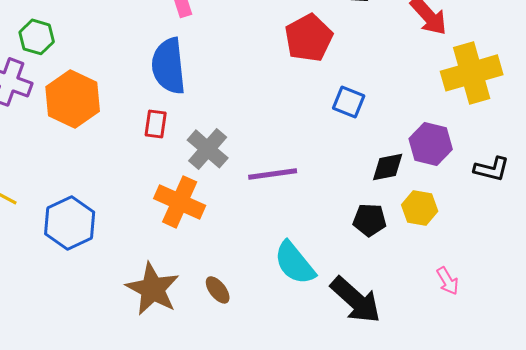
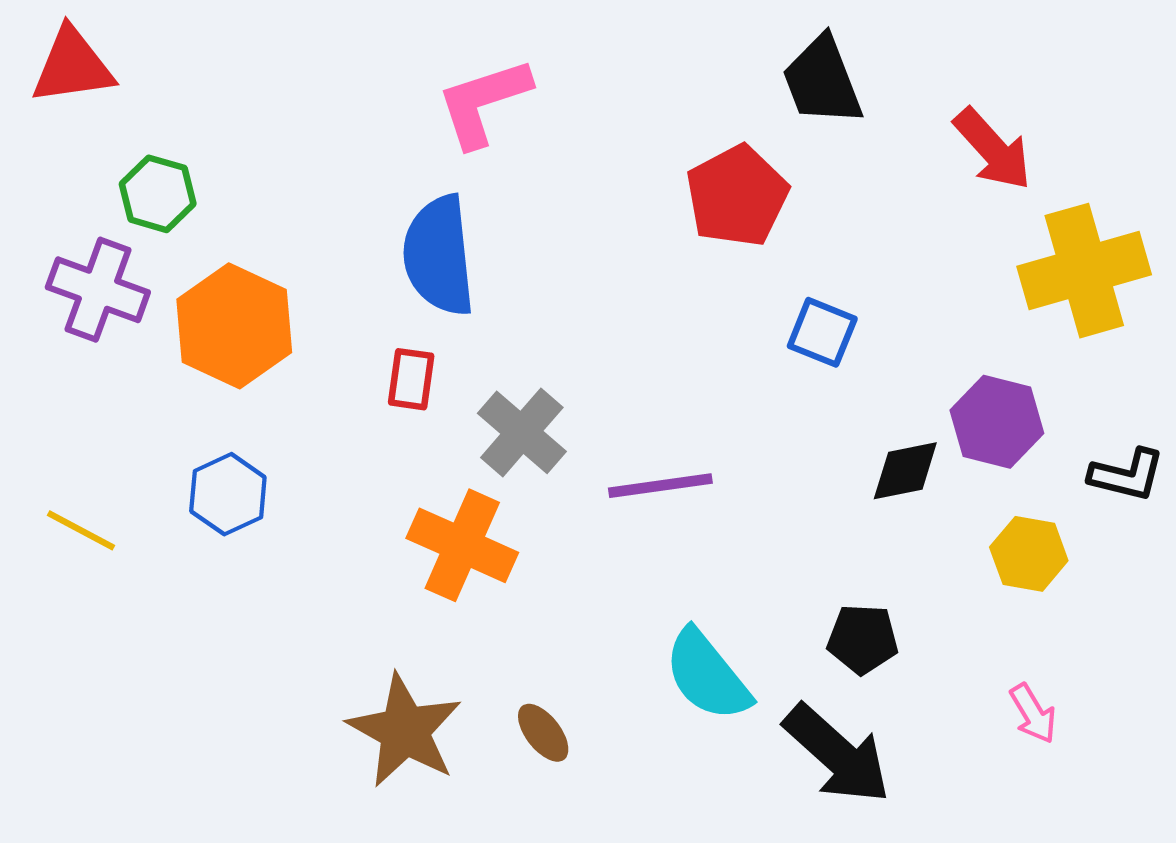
yellow hexagon: (420, 208) -> (1029, 554), moved
black pentagon: (370, 220) -> (863, 639), moved
blue hexagon: (70, 223) -> (228, 494), moved, size x0.7

